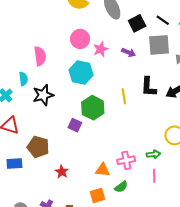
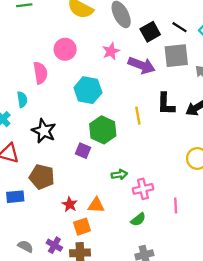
pink circle: (80, 39) -> (65, 49), moved
pink star: (101, 49) -> (111, 51), moved
purple arrow: (129, 52) -> (142, 65), size x1.6
black star: (43, 95) -> (44, 131), moved, turned -30
green arrow: (153, 154) -> (119, 175), moved
orange triangle: (102, 170) -> (96, 205), moved
orange square: (98, 195) -> (82, 227), moved

